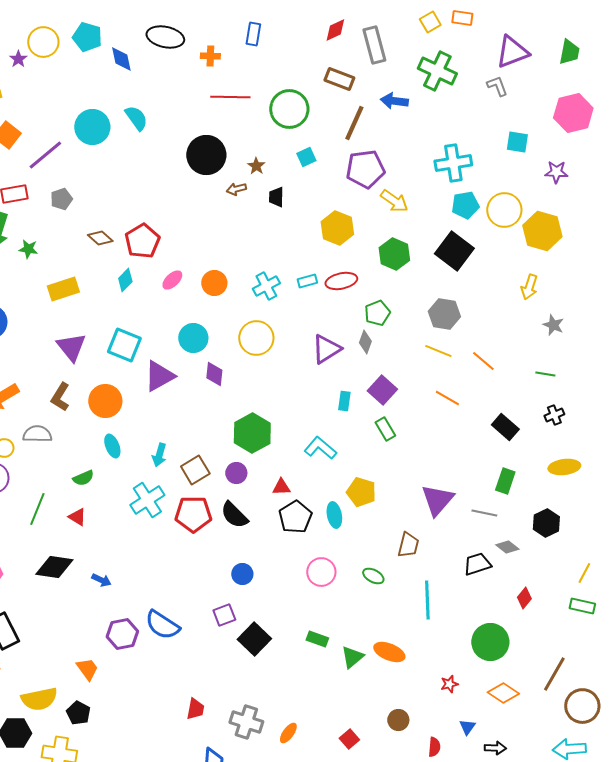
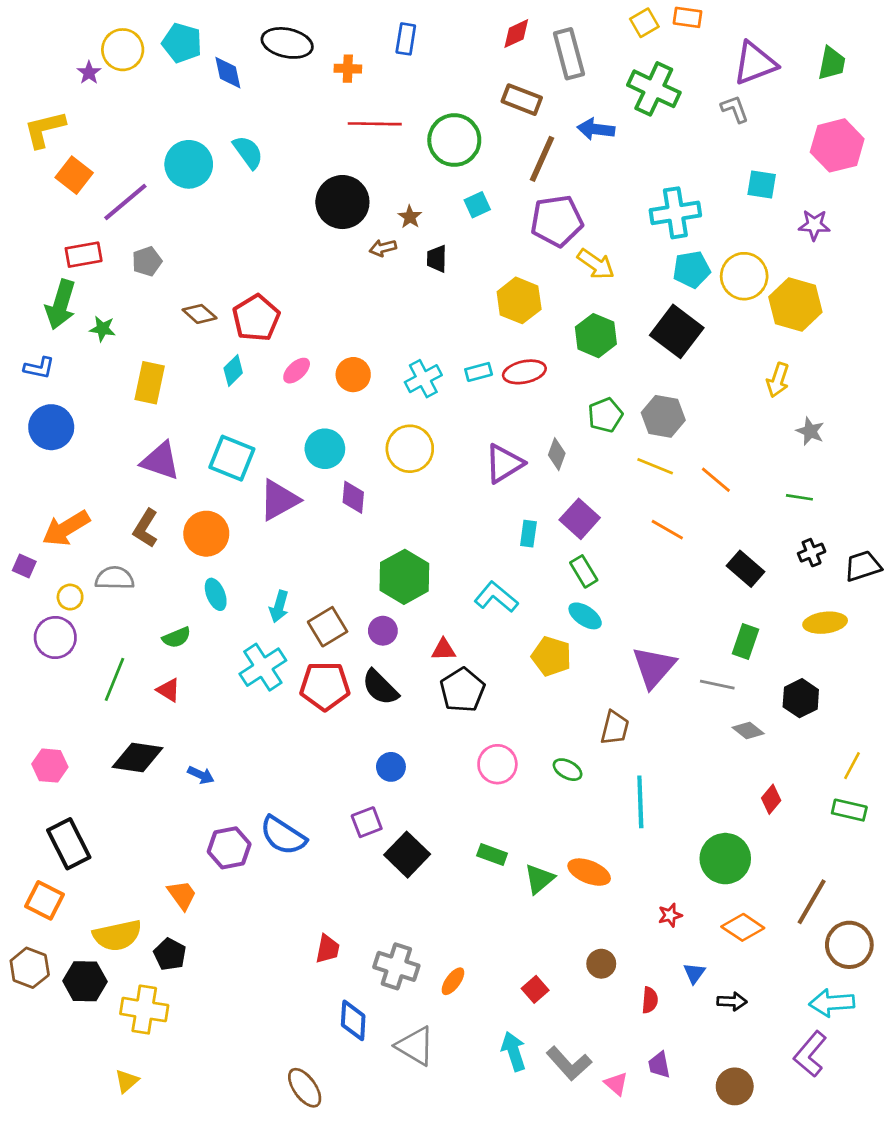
yellow rectangle: (63, 289) -> (150, 383), turned -60
green pentagon: (377, 313) -> (605, 415), moved
purple triangle: (71, 347) -> (160, 461), turned -32
cyan ellipse: (334, 515) -> (585, 616), moved, turned -45
black trapezoid: (477, 564) -> (863, 566), moved

